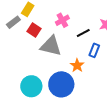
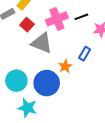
pink cross: (62, 20) -> (57, 19), size x1.5
black line: (83, 33) -> (81, 17), moved

